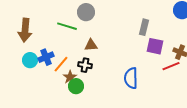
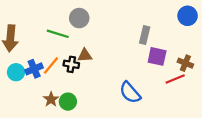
orange line: (61, 64) -> (51, 65), moved
black cross: (85, 65) -> (71, 64), moved
brown star: (70, 77) -> (51, 99), moved
blue semicircle: (131, 78) -> (130, 93), turned -40

